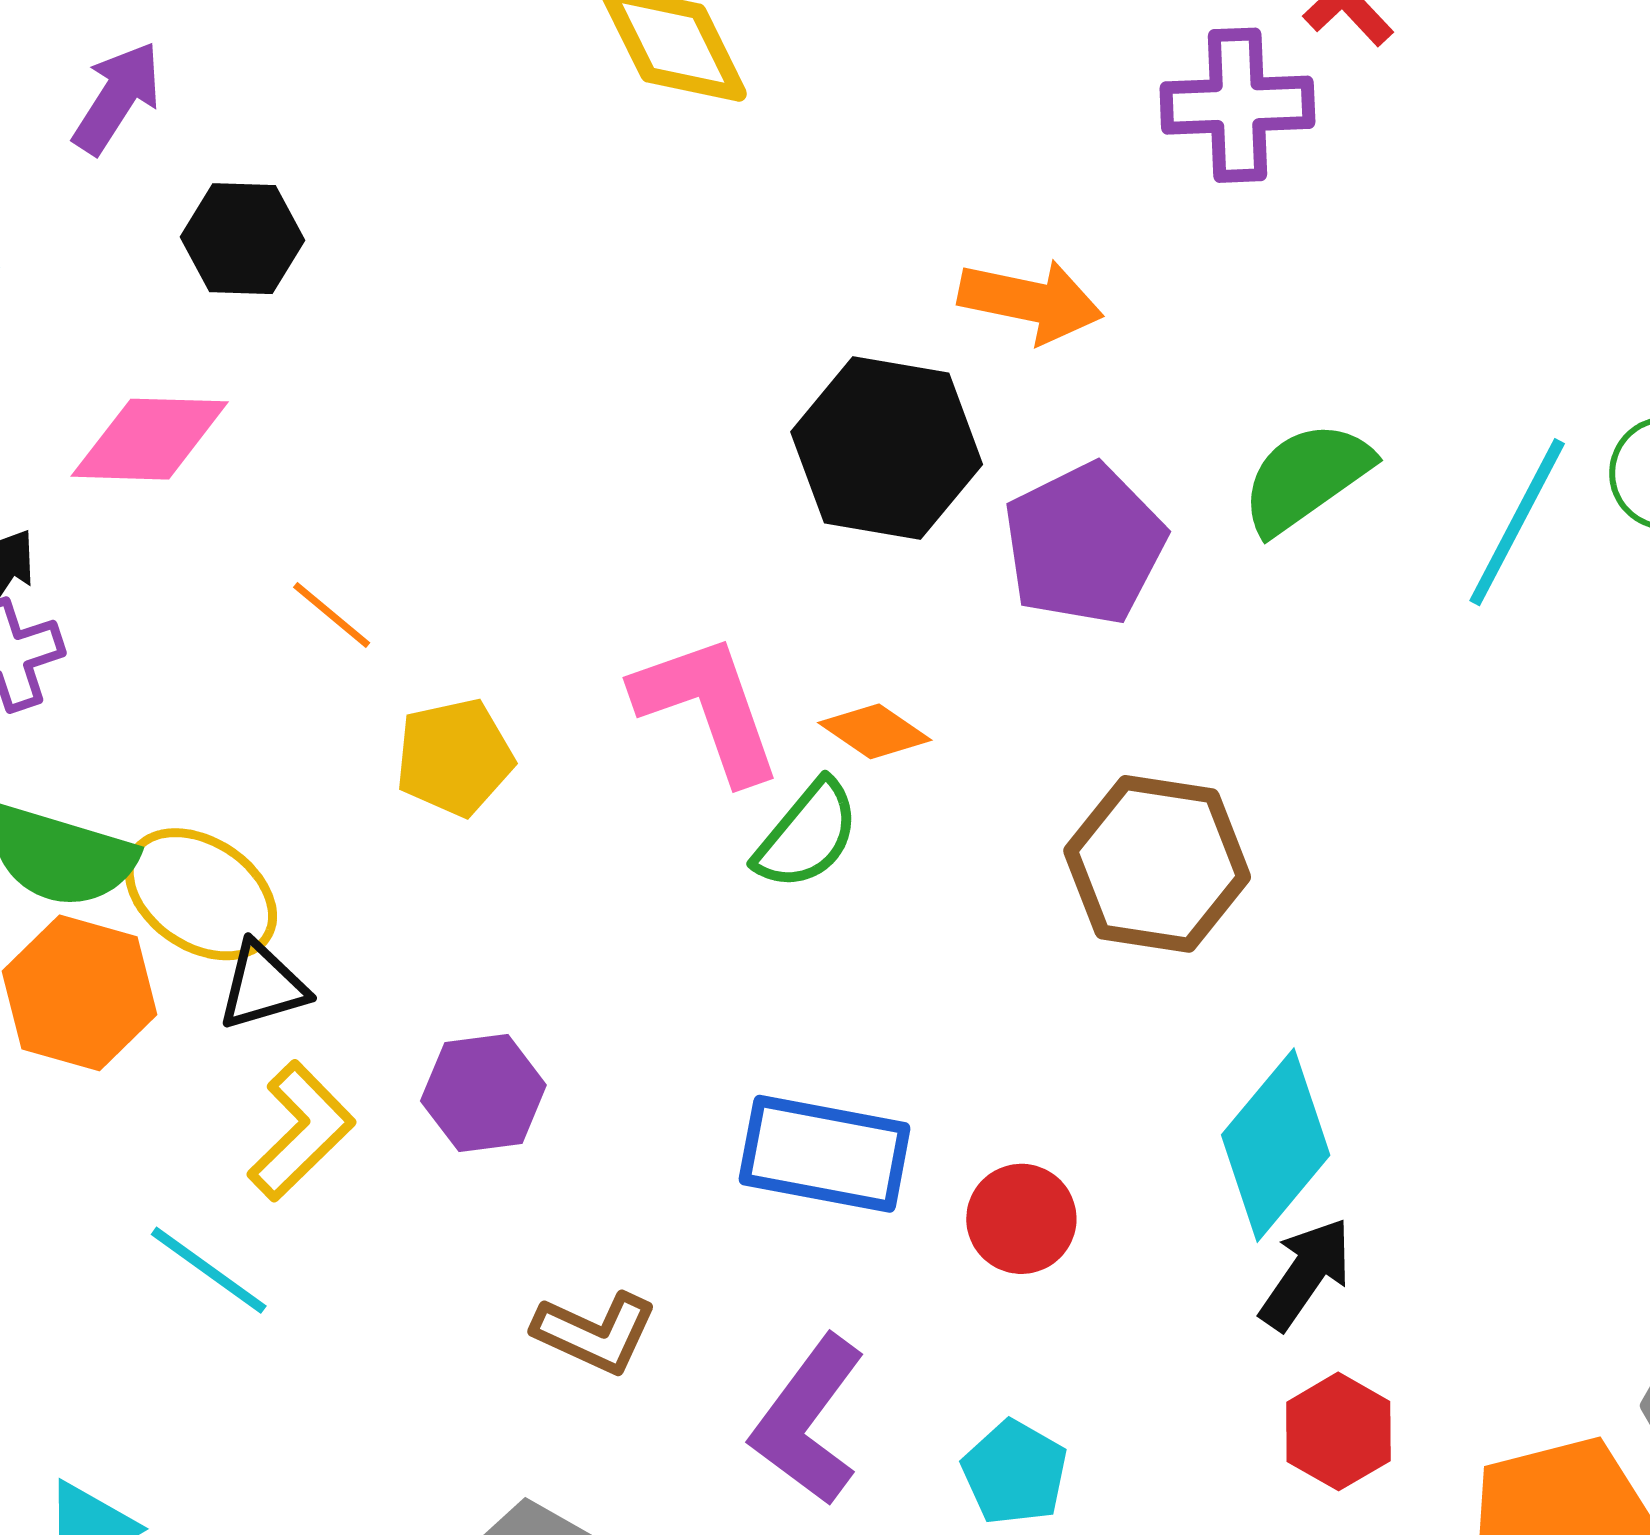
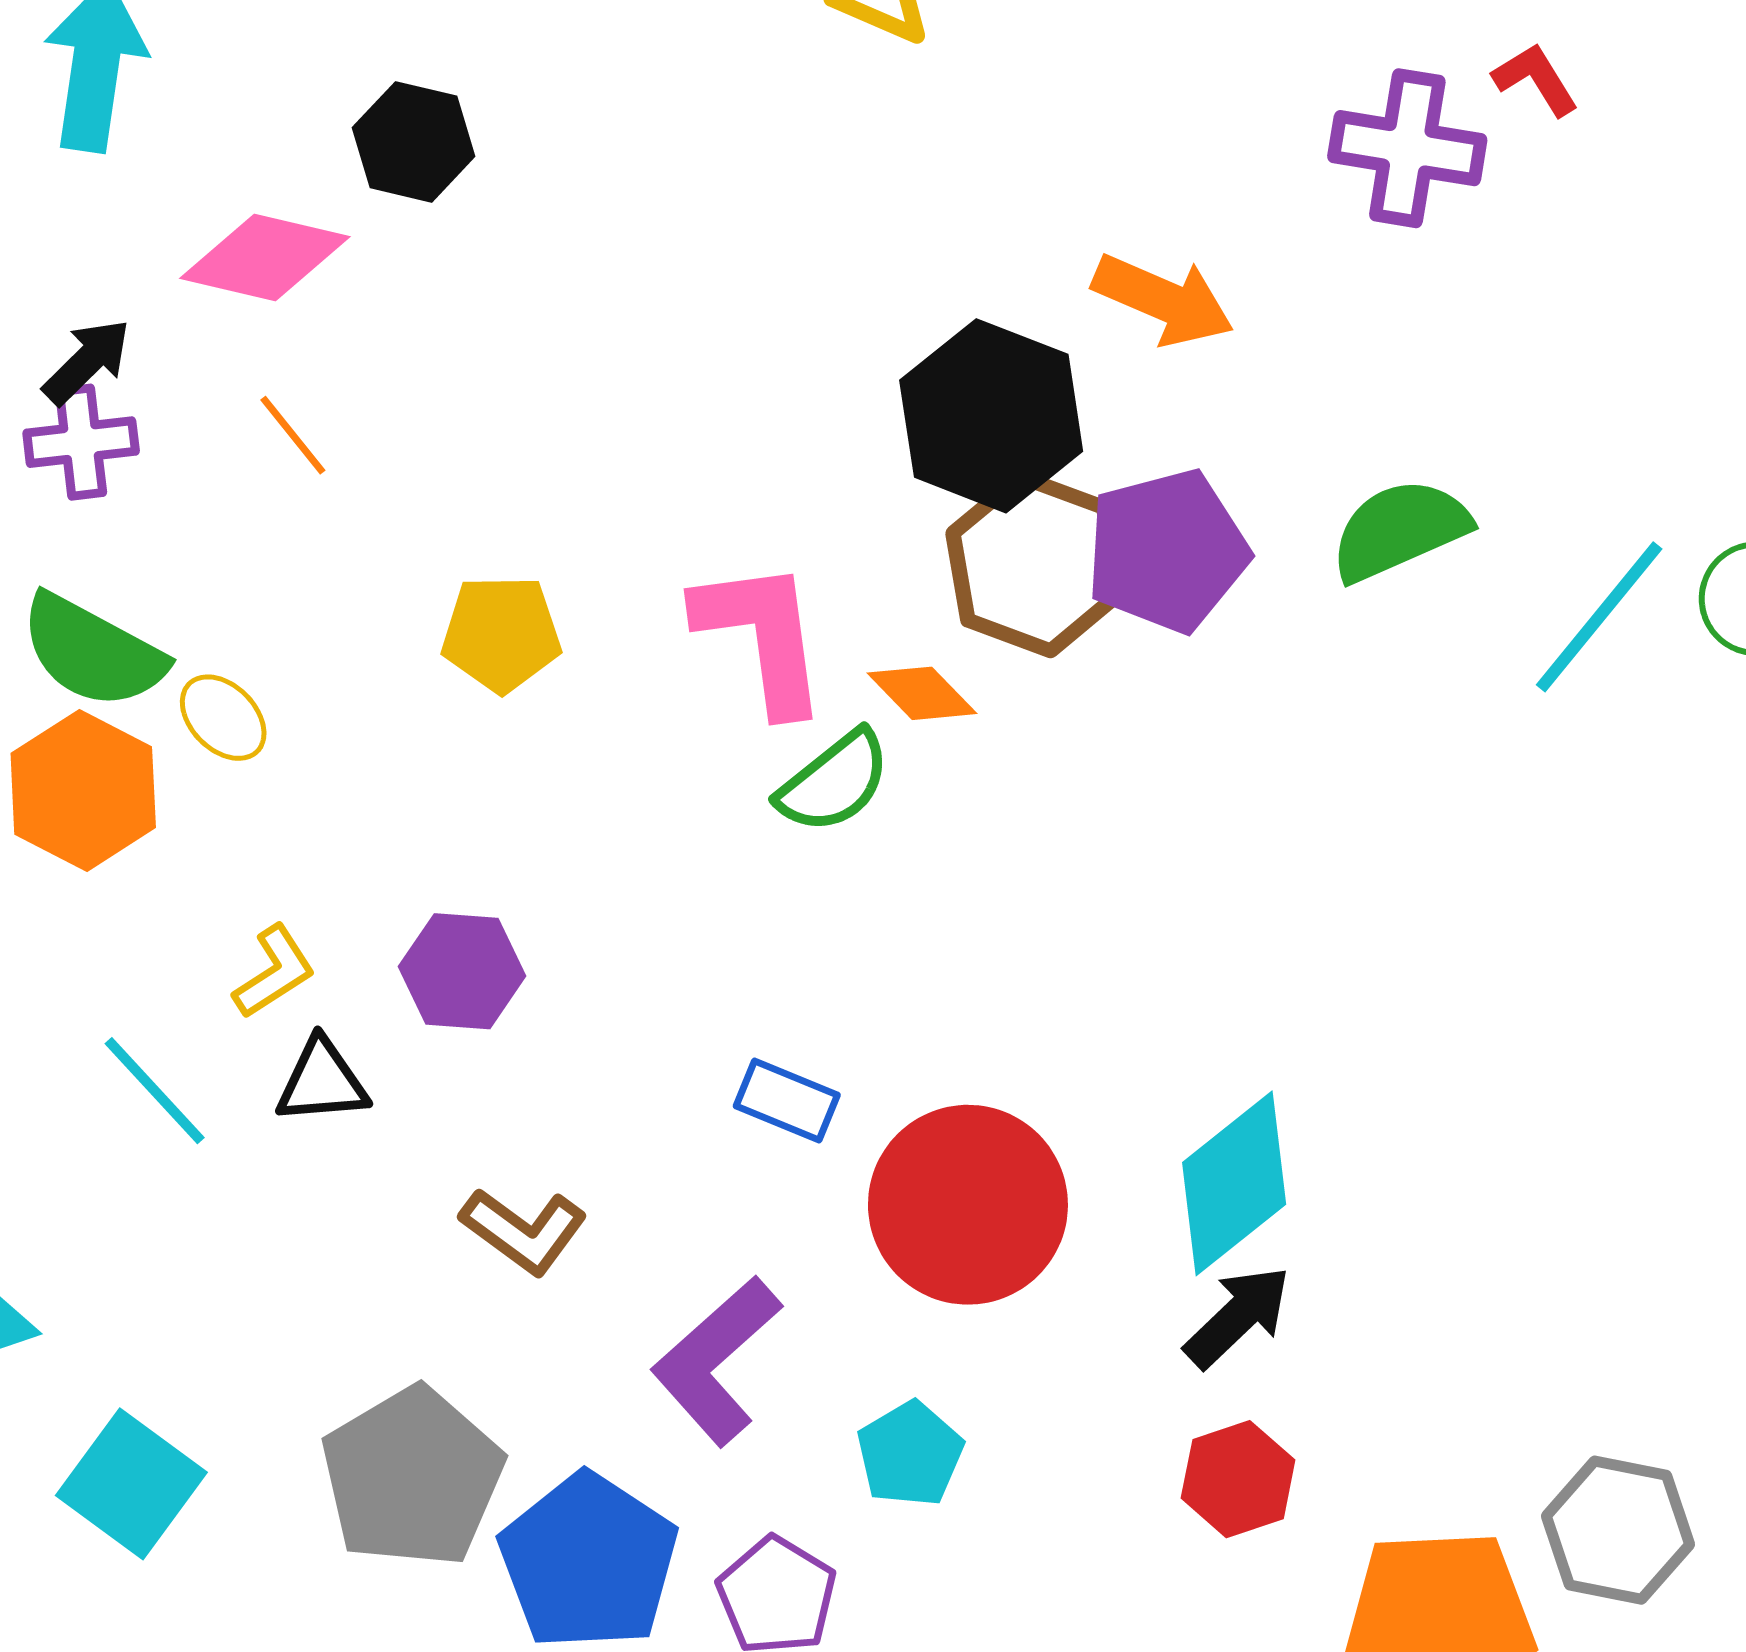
black hexagon: (243, 239) -> (414, 142), moved
orange line: (332, 615) -> (293, 435), moved
brown hexagon: (1157, 864) -> (1036, 564), moved
yellow ellipse: (201, 894) -> (223, 718), size x0.6
black triangle: (263, 986) -> (322, 1082), moved
yellow L-shape: (301, 1131) -> (274, 972), size x0.7
blue rectangle: (825, 1154) -> (787, 1100), size x0.6
red circle: (1021, 1219) -> (968, 1205), size x1.8

